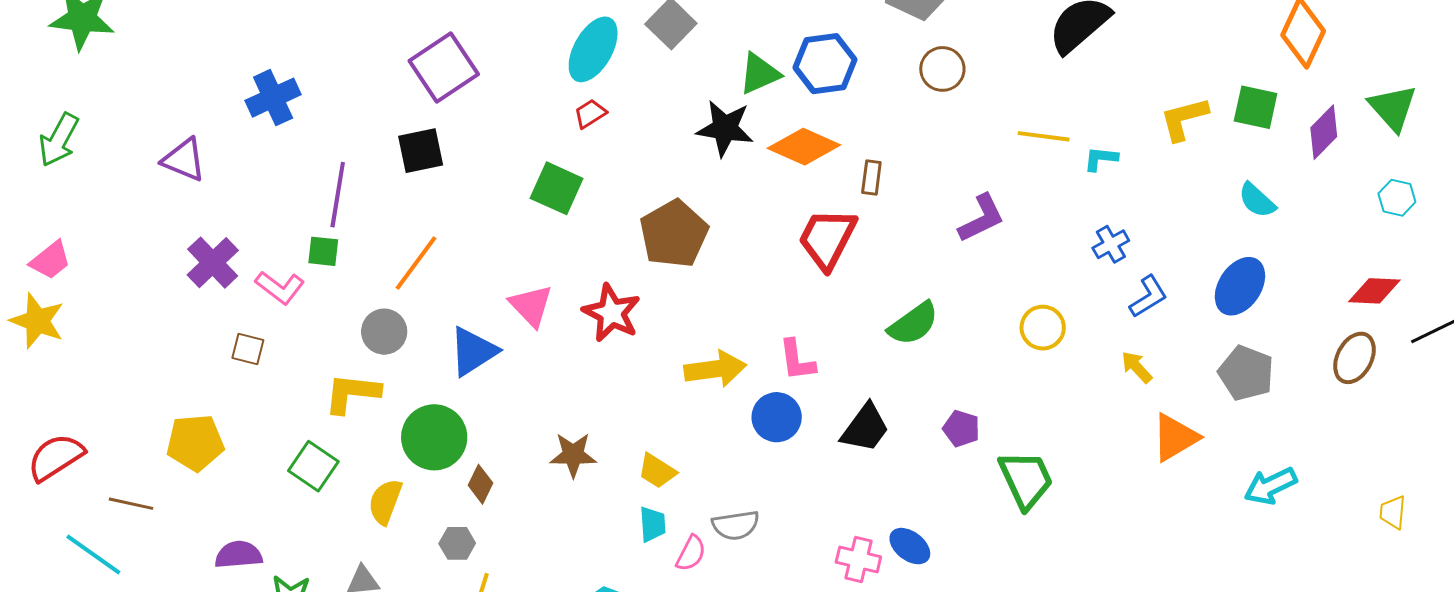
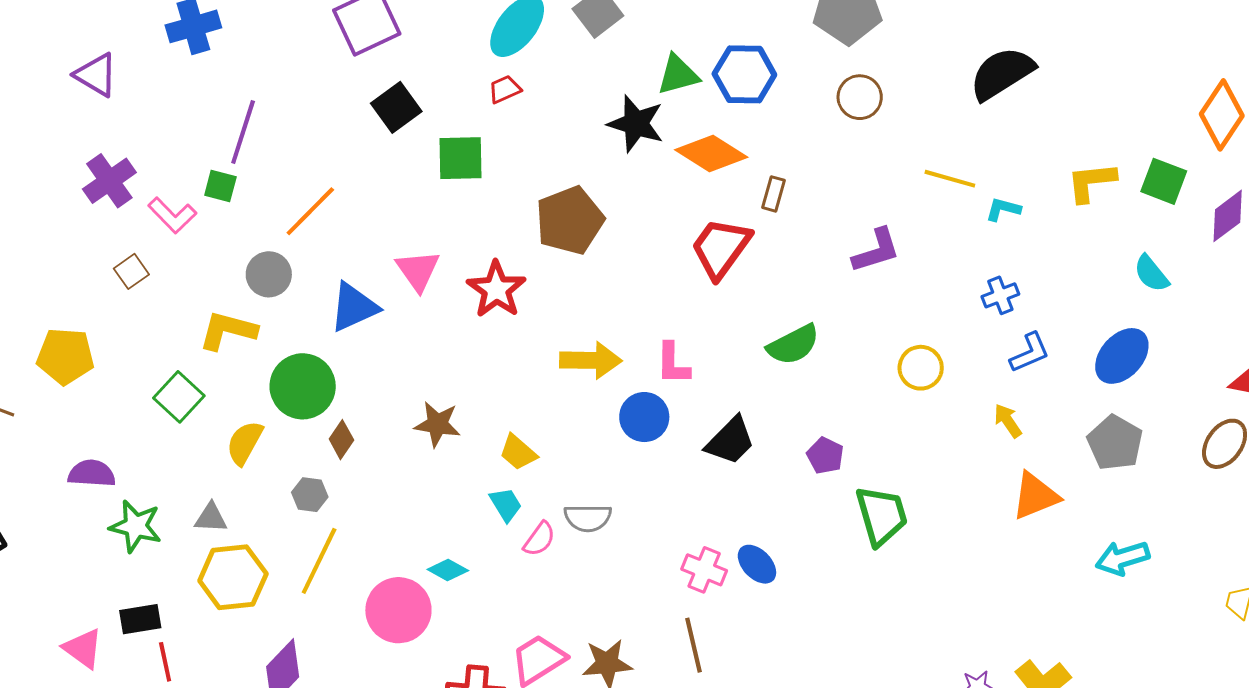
black square: (421, 151) -> (396, 107), moved, turned -33
green square: (557, 188) -> (460, 158), turned -34
brown square: (248, 349) -> (131, 271), turned 32
cyan trapezoid: (653, 524) -> (506, 504), turned -36

